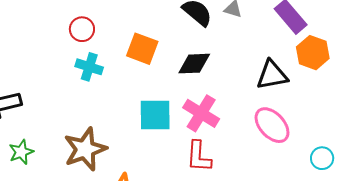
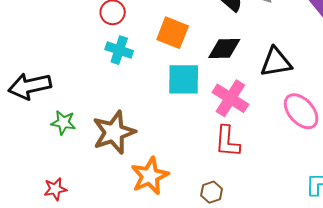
black triangle: (272, 75) -> (276, 62), moved
cyan square: (155, 115) -> (184, 79), moved
green star: (21, 152) -> (63, 123), moved, turned 30

